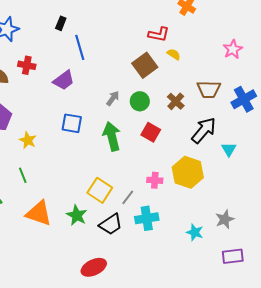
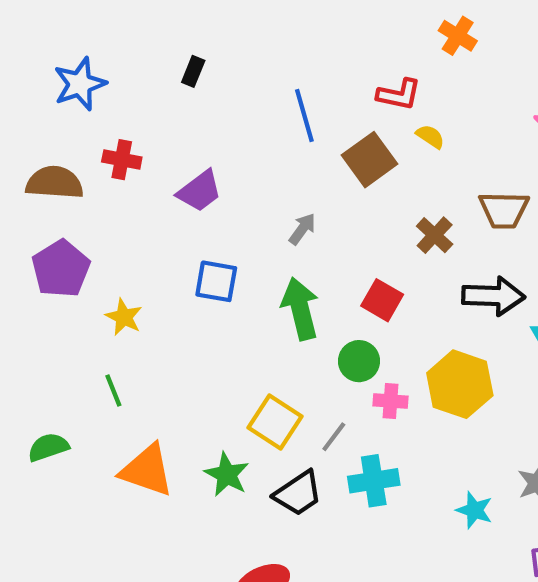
blue line: (80, 47) -> (304, 115), moved
green circle: (140, 101) -> (359, 361), moved
black arrow: (204, 130) -> (493, 296), turned 52

